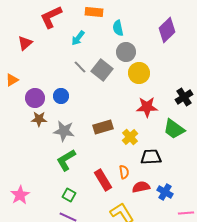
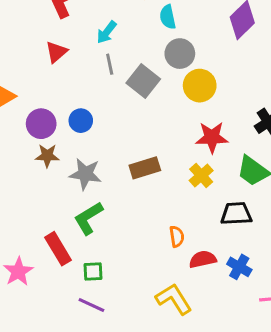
red triangle: (25, 43) -> (56, 52), moved
gray line: (80, 67) -> (110, 64), moved, turned 32
yellow cross: (130, 137) -> (201, 175), moved
black trapezoid: (151, 157) -> (236, 214), moved
red rectangle: (103, 180) -> (58, 249), moved
green square: (69, 195) -> (93, 272), turned -32

